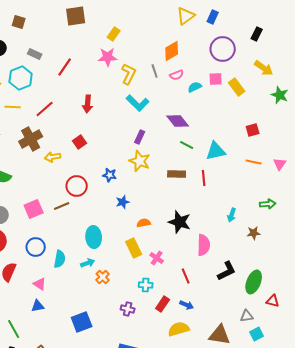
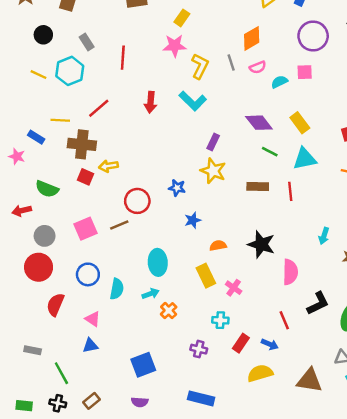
gray rectangle: (35, 54) -> (87, 42), turned 32
red line: (65, 67) -> (123, 58), turned -30
yellow rectangle: (237, 87) -> (300, 123), moved
cyan L-shape: (138, 103) -> (193, 101), moved
yellow line: (13, 107) -> (60, 120), moved
brown cross: (31, 139) -> (82, 144), turned 35
red square: (80, 142) -> (85, 177), moved, turned -32
red line: (186, 276) -> (284, 320), moved

